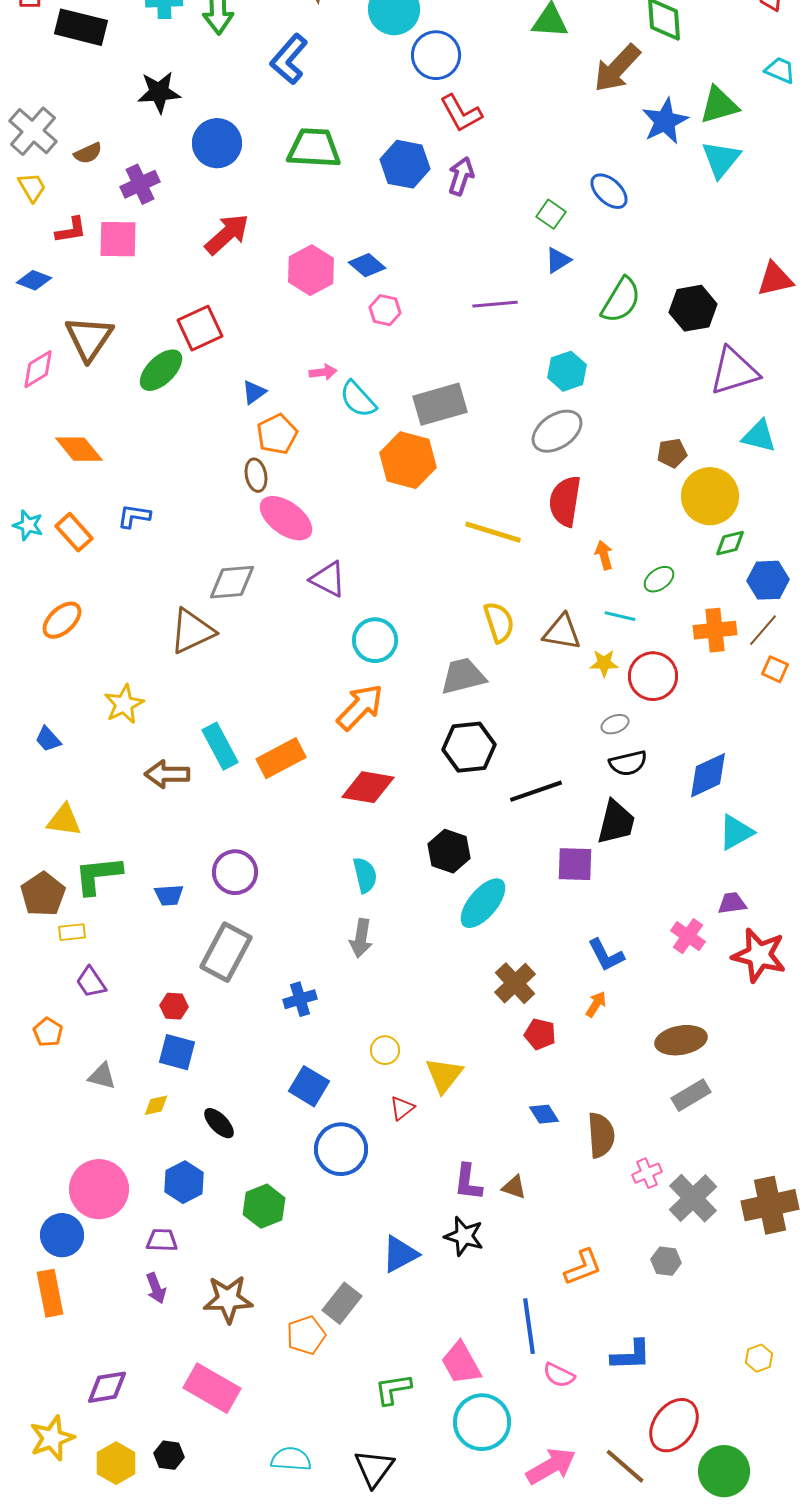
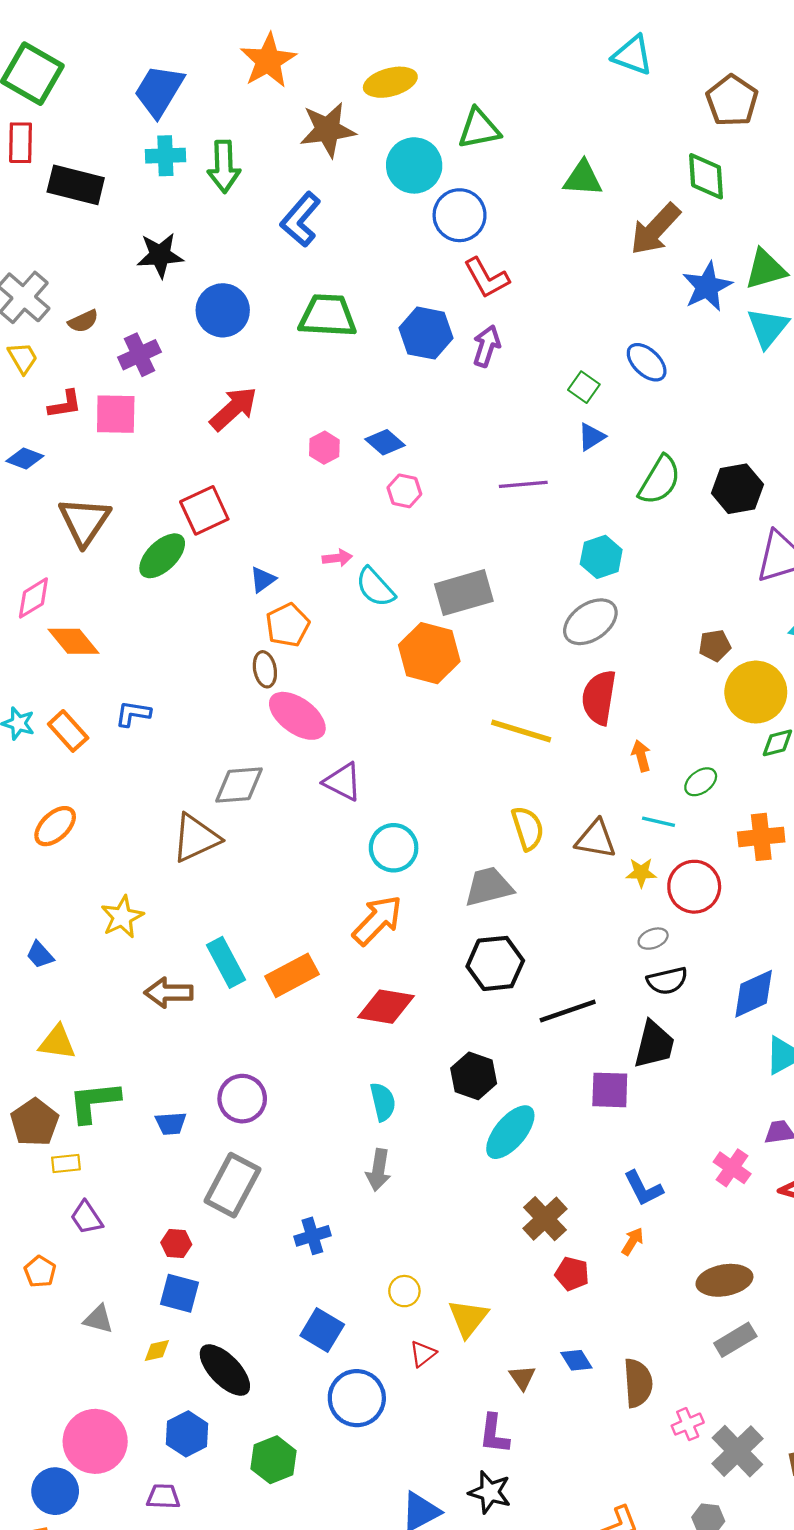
pink hexagon: (311, 270) -> (324, 448), size x0.6
pink diamond: (38, 369) -> (33, 598), moved
black ellipse: (219, 1123) -> (225, 1370), size x1.6
brown triangle: (514, 1187) -> (522, 1378), moved, turned 36

